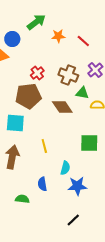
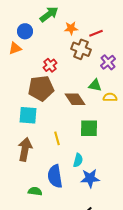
red line: (83, 41) -> (96, 33), turned -64
brown cross: (68, 75) -> (81, 49), moved
green square: (89, 143) -> (89, 128), moved
blue semicircle: (42, 184) -> (55, 176), size x1.6

